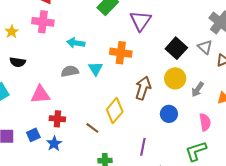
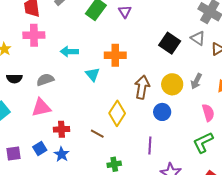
purple triangle: (141, 21) -> (125, 12), moved, size x0.6
gray semicircle: (70, 71) -> (45, 80), moved
yellow circle: (175, 78) -> (172, 84), moved
blue circle: (169, 114) -> (162, 112), moved

